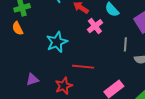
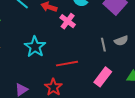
gray line: (125, 44) -> (103, 45), moved

